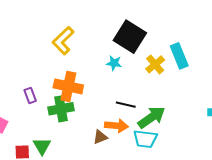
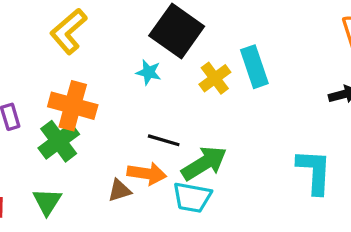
green cross: (61, 109) -> (59, 141), turned -30
green triangle: (42, 146) -> (47, 202), moved

